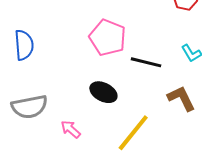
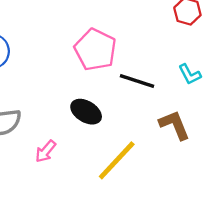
pink arrow: (71, 129) -> (46, 151), turned -95

